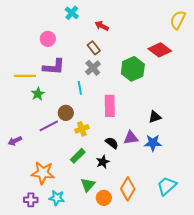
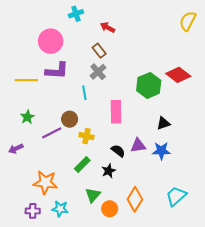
cyan cross: (72, 13) -> (76, 14), turned 32
pink circle: (48, 39) -> (51, 41), size x1.5
red diamond: (160, 50) -> (178, 75), moved
green hexagon: (133, 69) -> (149, 85), moved
green star: (38, 94) -> (27, 117), moved
yellow cross: (82, 129) -> (86, 136), turned 32

